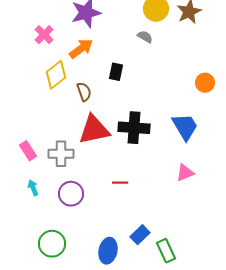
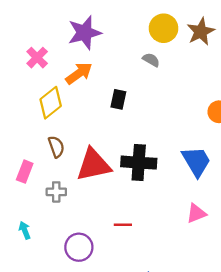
brown semicircle: (84, 92) -> (56, 147), moved
pink rectangle: (28, 151) -> (25, 172), moved, turned 54
gray cross: (61, 154) -> (56, 192), size x0.7
purple circle: (71, 194) -> (79, 247), moved

